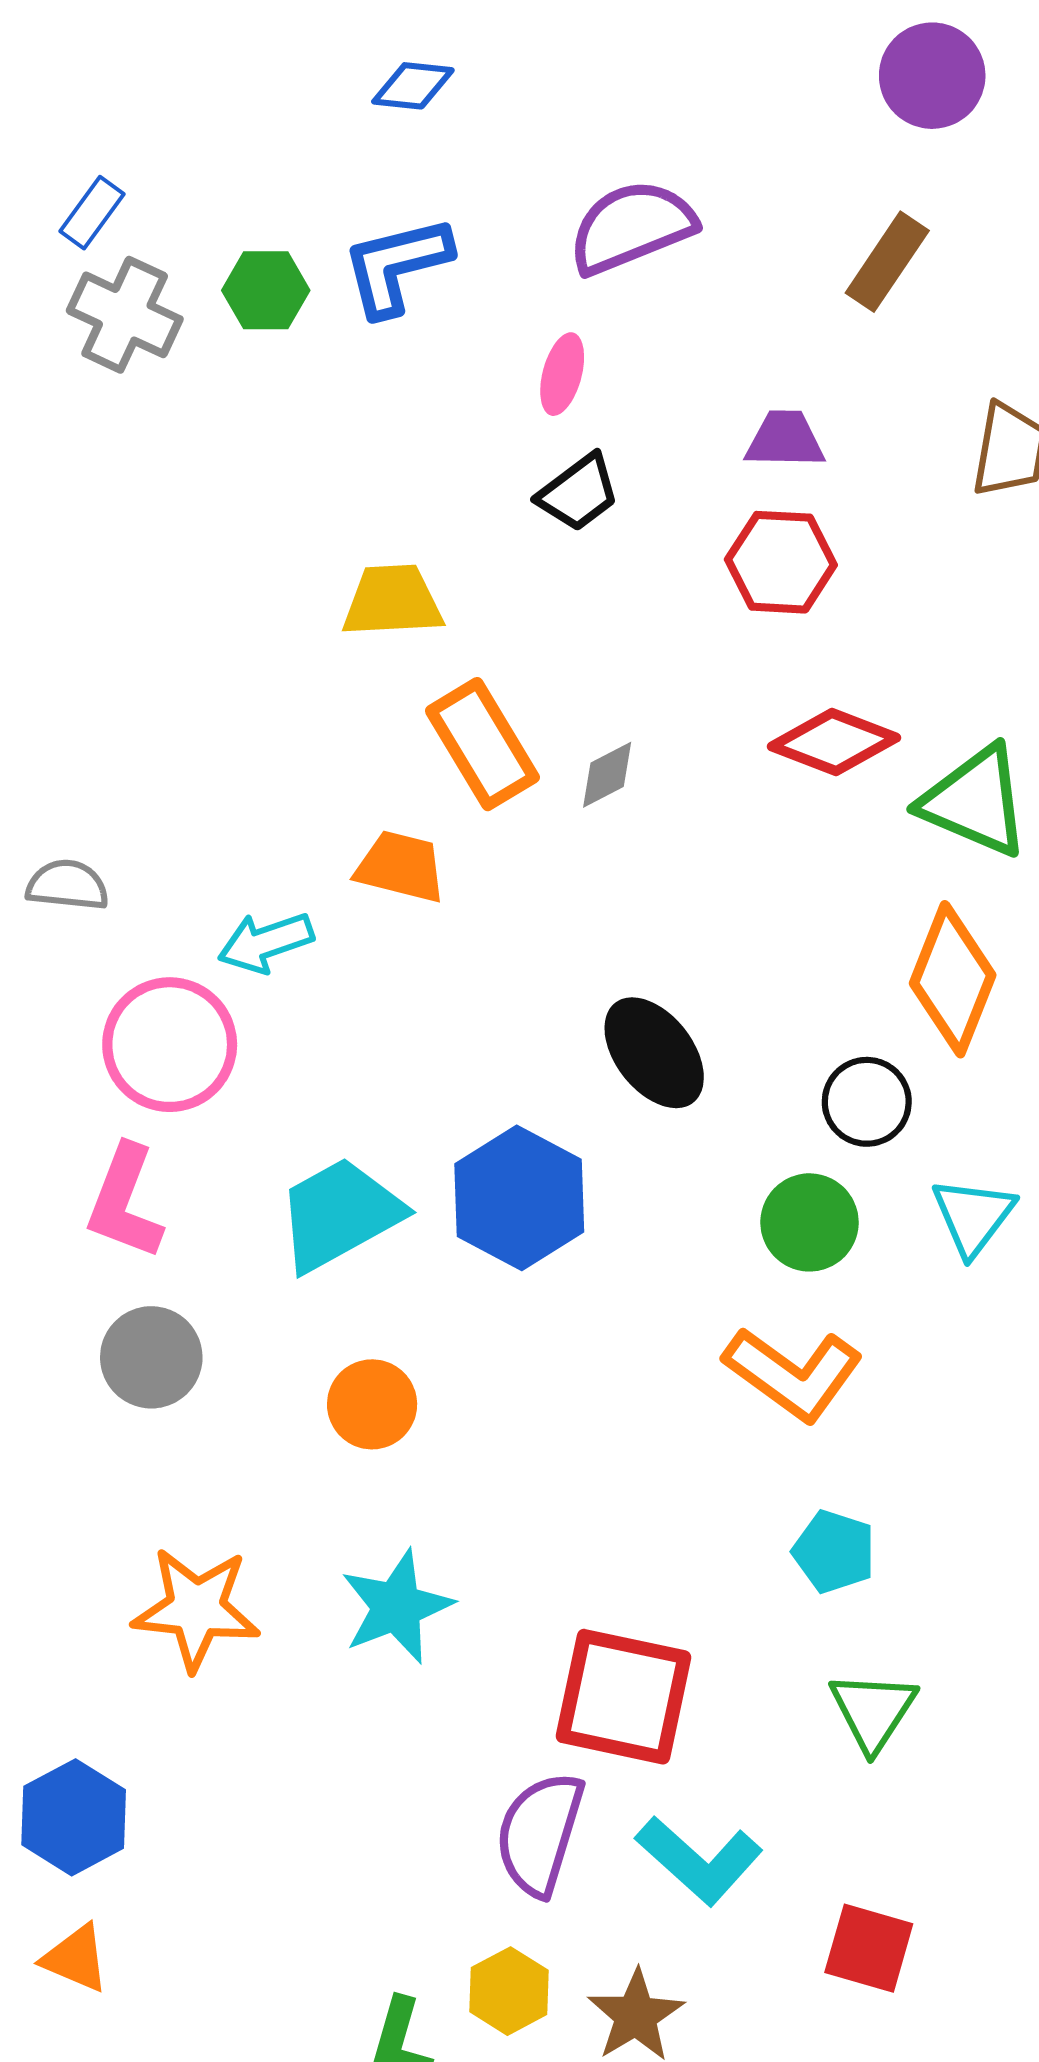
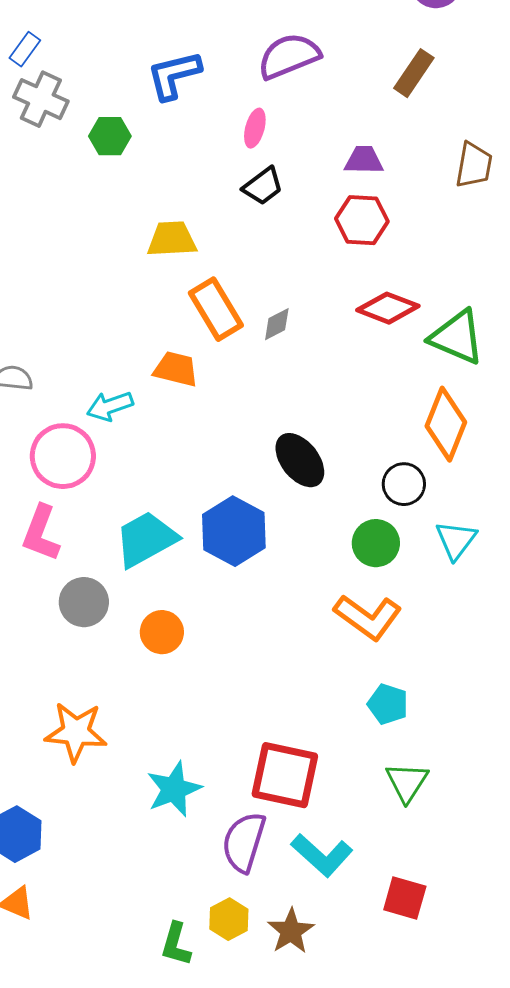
green hexagon: (266, 290) -> (110, 136), moved
gray circle: (151, 1357) -> (84, 602), moved
cyan star: (397, 1607) -> (174, 789), moved

